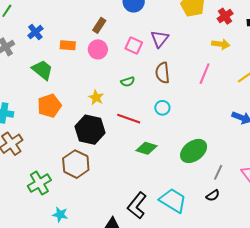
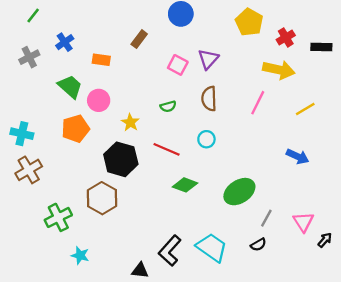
yellow arrow: (221, 44) -> (279, 70), size x1.5
pink circle: (98, 49) -> (99, 100), moved

